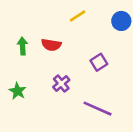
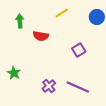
green arrow: (23, 46) -> (20, 21), moved
purple cross: (61, 84) -> (49, 86), moved

